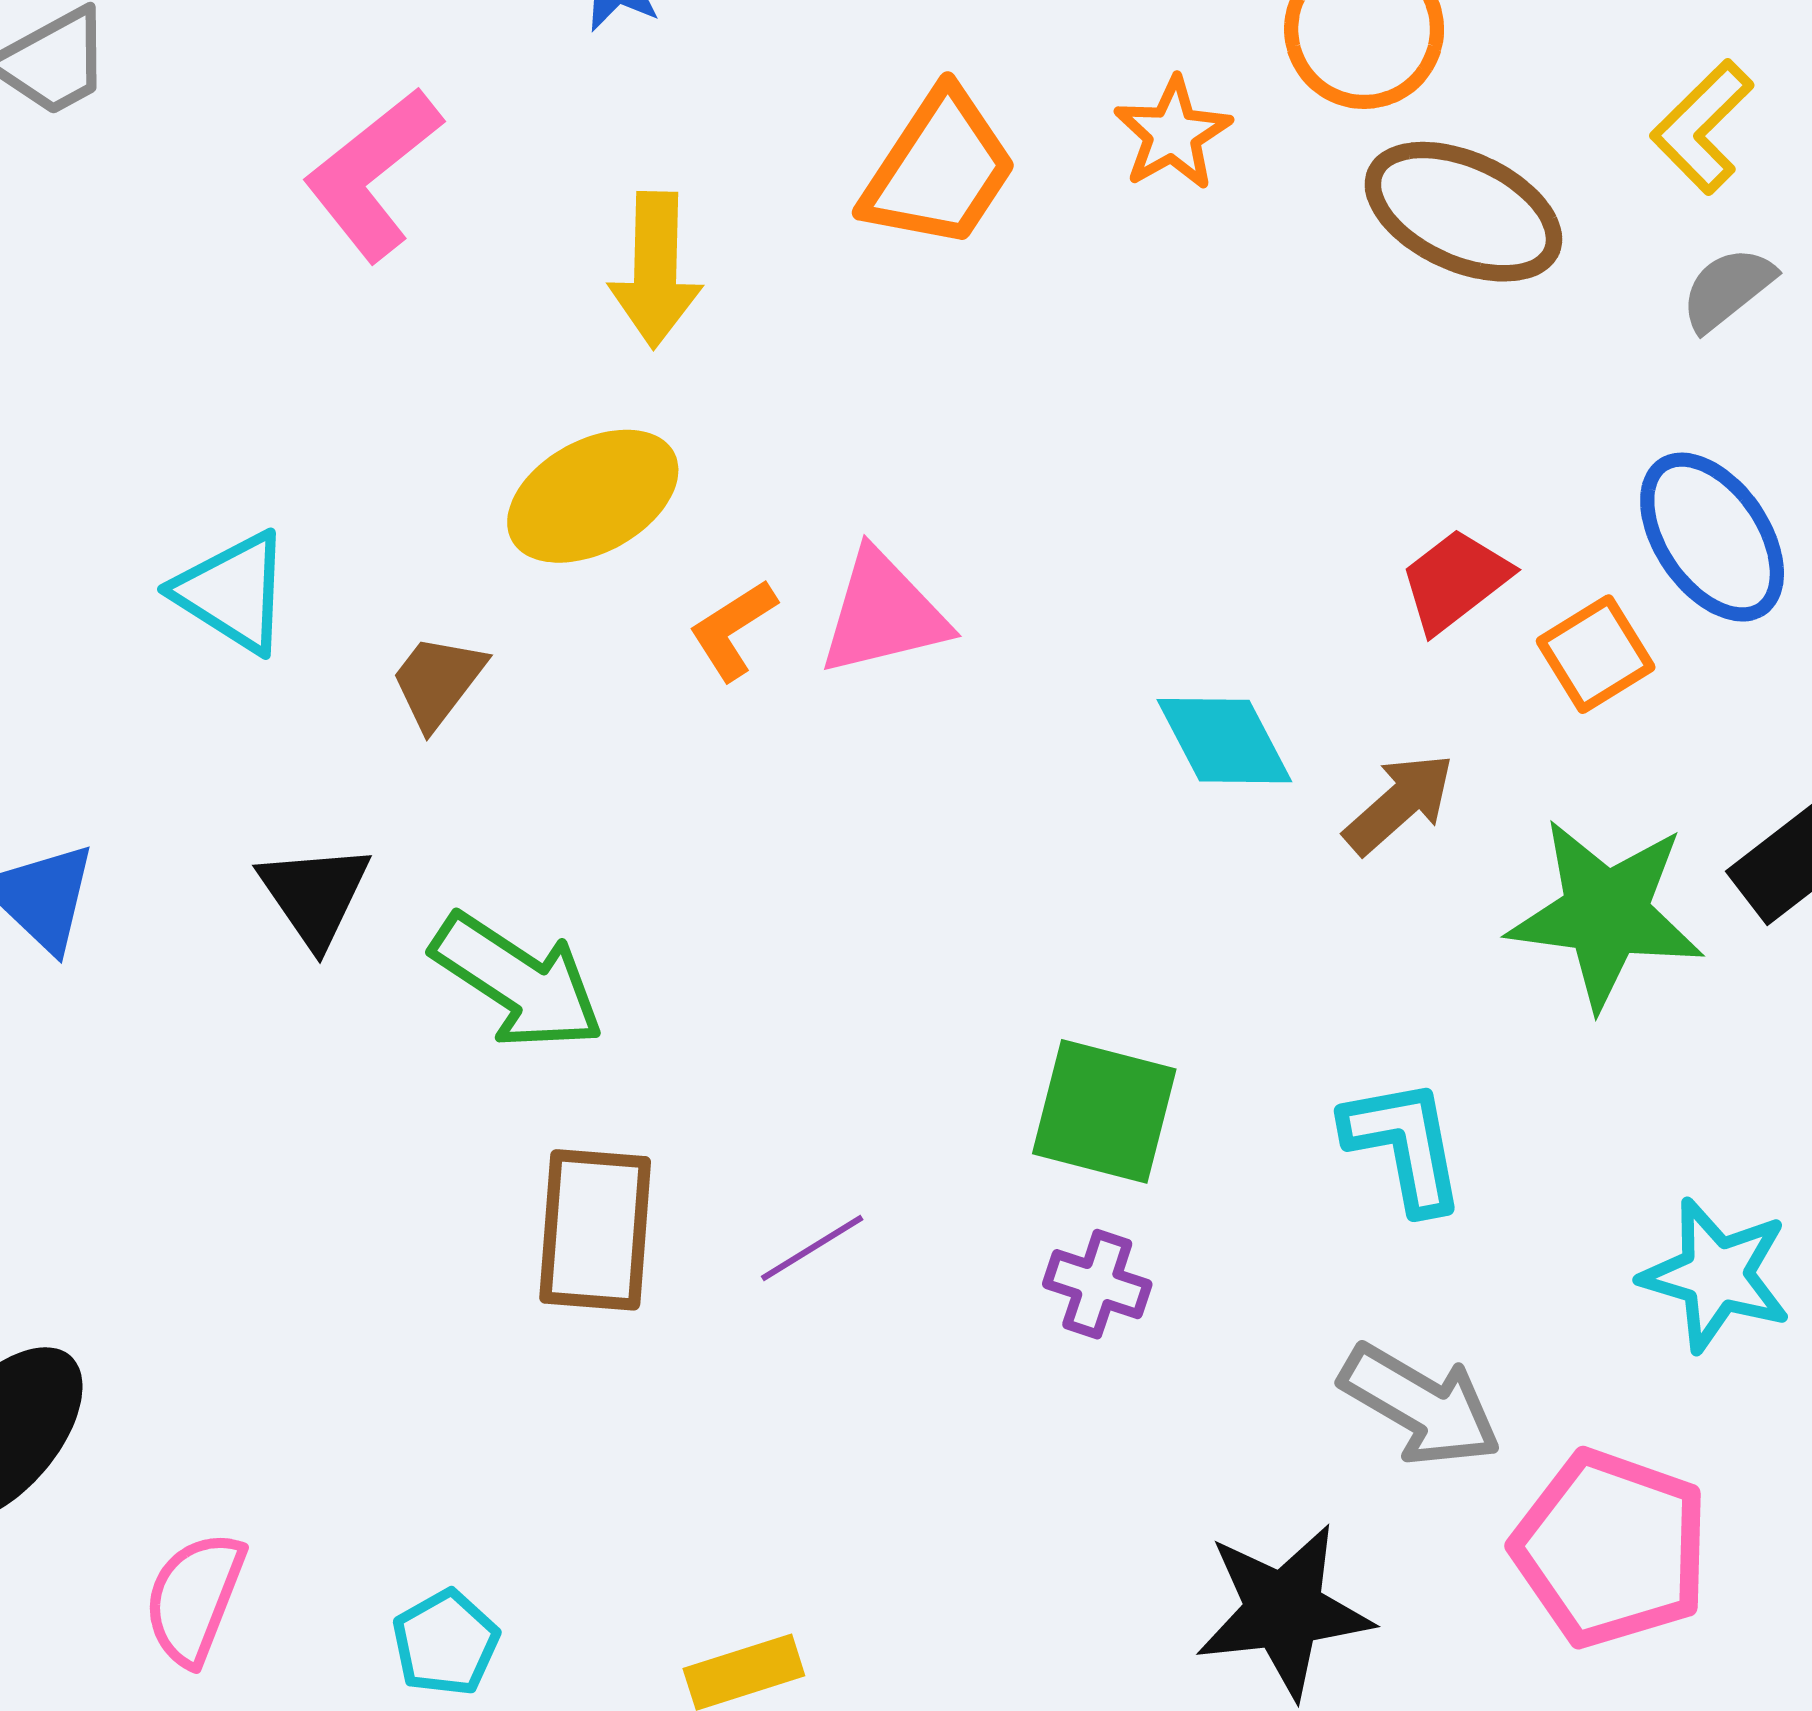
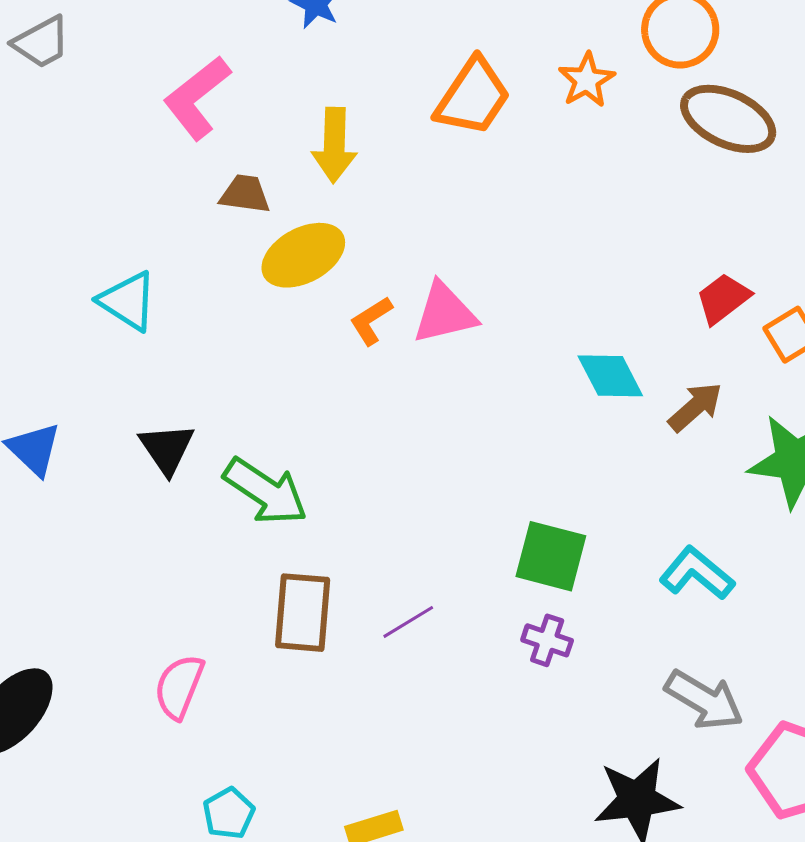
brown trapezoid: (438, 681) -> (245, 194), moved, turned 60
cyan L-shape: (1404, 1145) -> (697, 573), turned -40
pink semicircle: (194, 1598) -> (179, 687), moved

